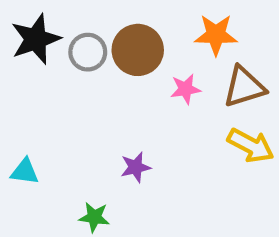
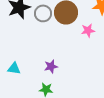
purple star: (136, 167) -> (51, 66), moved

